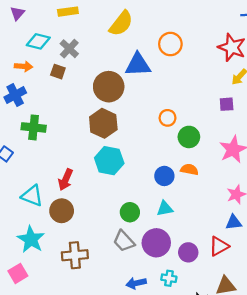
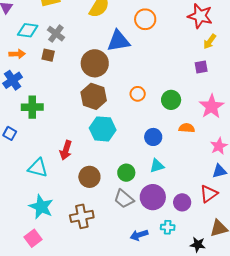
orange circle: (168, 118) -> (138, 94), moved
orange semicircle: (189, 169) -> (187, 128), moved
brown circle: (62, 211) -> (89, 177), moved

